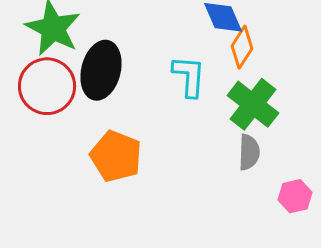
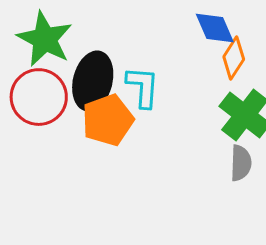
cyan L-shape: (189, 76) -> (143, 87), moved
orange pentagon: (116, 156) -> (108, 120), moved, turned 30

